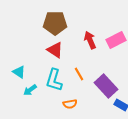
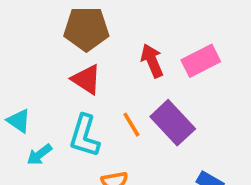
purple rectangle: (106, 86) -> (173, 123), moved

